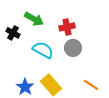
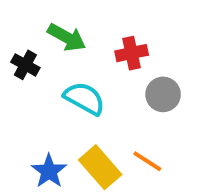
gray circle: (73, 48) -> (163, 94), moved
orange line: (91, 85) -> (147, 161), moved

